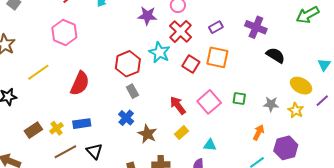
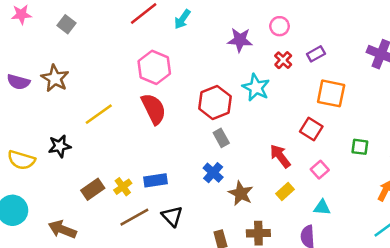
purple rectangle: (216, 27) -> (316, 54), moved
red cross: (181, 31) -> (283, 60), size x0.6
pink hexagon: (64, 33) -> (154, 67), moved
red square: (191, 64) -> (311, 129), moved
red semicircle: (80, 83) -> (154, 109), moved, turned -50
pink square: (209, 102) -> (320, 170), moved, size x0.6

